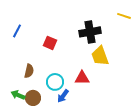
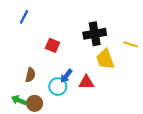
yellow line: (124, 16) -> (131, 44), moved
blue line: (17, 31) -> (24, 17), moved
blue arrow: (63, 96) -> (66, 76), moved

